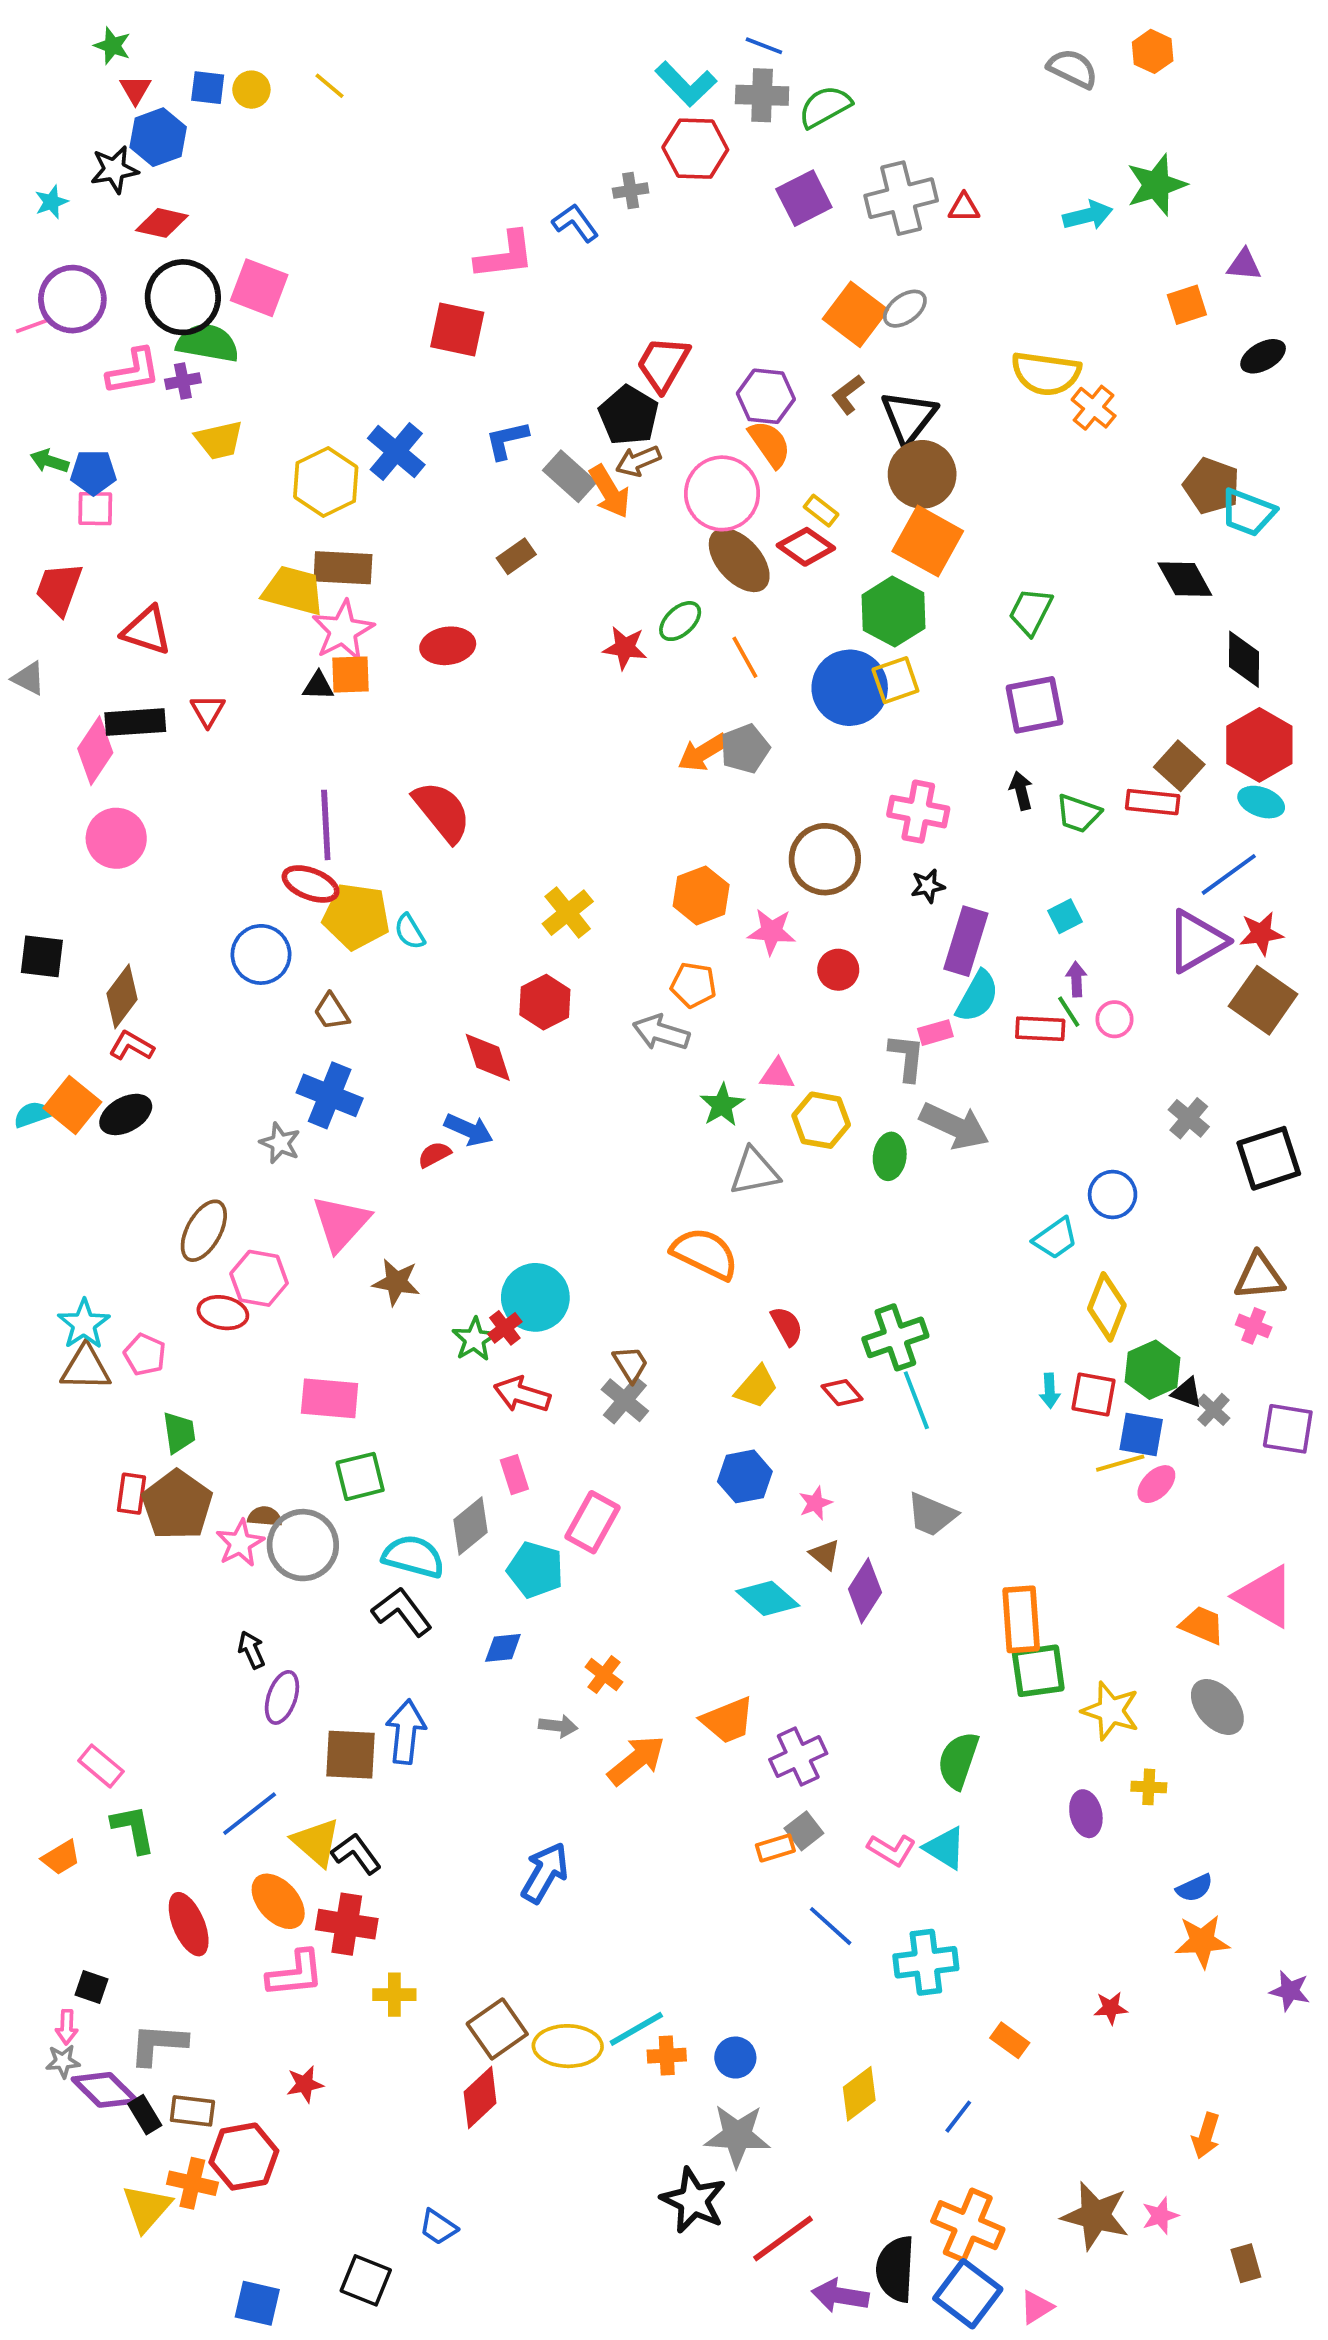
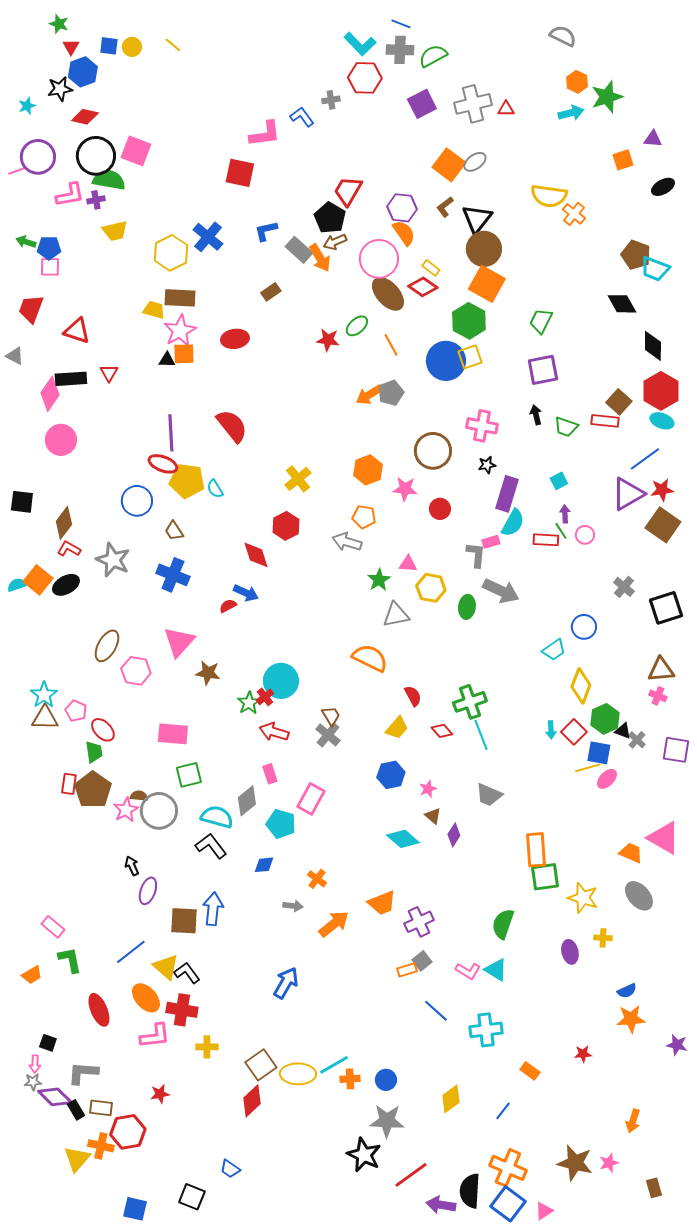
orange hexagon: (1153, 51) -> (577, 82), moved
yellow trapezoid: (293, 591) -> (154, 310), size x0.7
gray star: (280, 1143) -> (113, 560), moved, size x1.6
red ellipse: (223, 1313) -> (103, 730), moved, turned 35
red square: (1094, 1395) -> (574, 732), turned 35
purple diamond: (865, 1591) -> (454, 835), size x0.7

